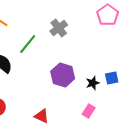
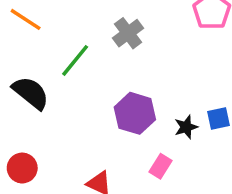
pink rectangle: (89, 111) -> (160, 166), moved

